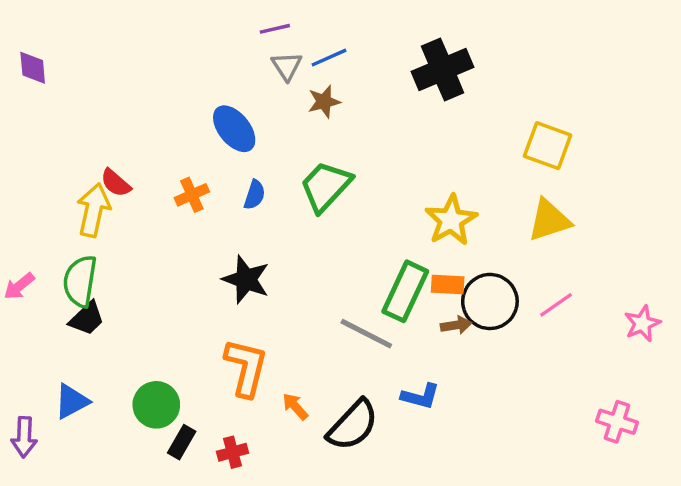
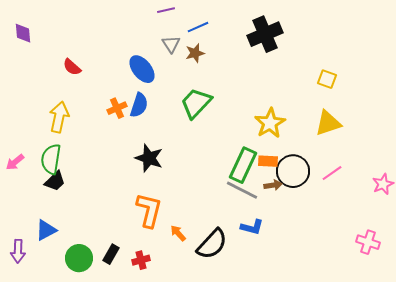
gray triangle: (287, 66) -> (171, 44), moved
yellow square: (548, 146) -> (327, 79), size x0.7
red semicircle: (116, 183) -> (72, 67), moved
blue semicircle: (255, 195) -> (139, 105), moved, size x1.4
gray line: (366, 334) -> (242, 190), moved
green circle: (156, 405) -> (79, 258), moved

